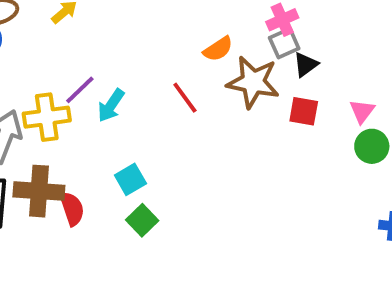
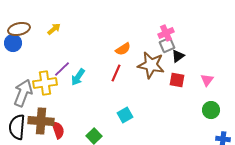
orange semicircle: (218, 49) -> (123, 49), moved
red line: (185, 98) -> (116, 73), turned 60
green circle: (372, 146) -> (211, 110), moved
cyan square: (130, 179) -> (125, 115), moved

